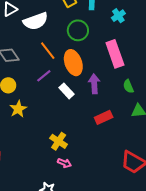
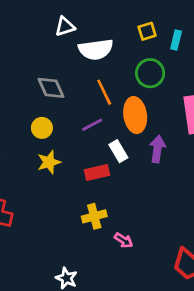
red rectangle: (104, 117) -> (97, 173), moved
yellow cross: (59, 141) -> (94, 216), turned 30
pink arrow: (64, 163) -> (124, 240), moved

